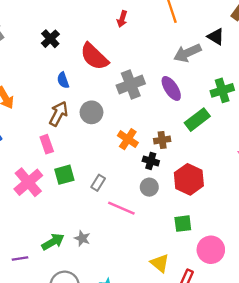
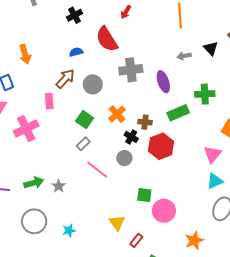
red arrow: (122, 19) -> (126, 12), moved
gray arrow: (187, 53) -> (184, 56), size x0.6
blue semicircle: (63, 80) -> (76, 52), turned 80
green square: (64, 175) -> (85, 120), moved, turned 36
red hexagon: (189, 179) -> (161, 146), moved
pink circle: (211, 250) -> (164, 211), moved

